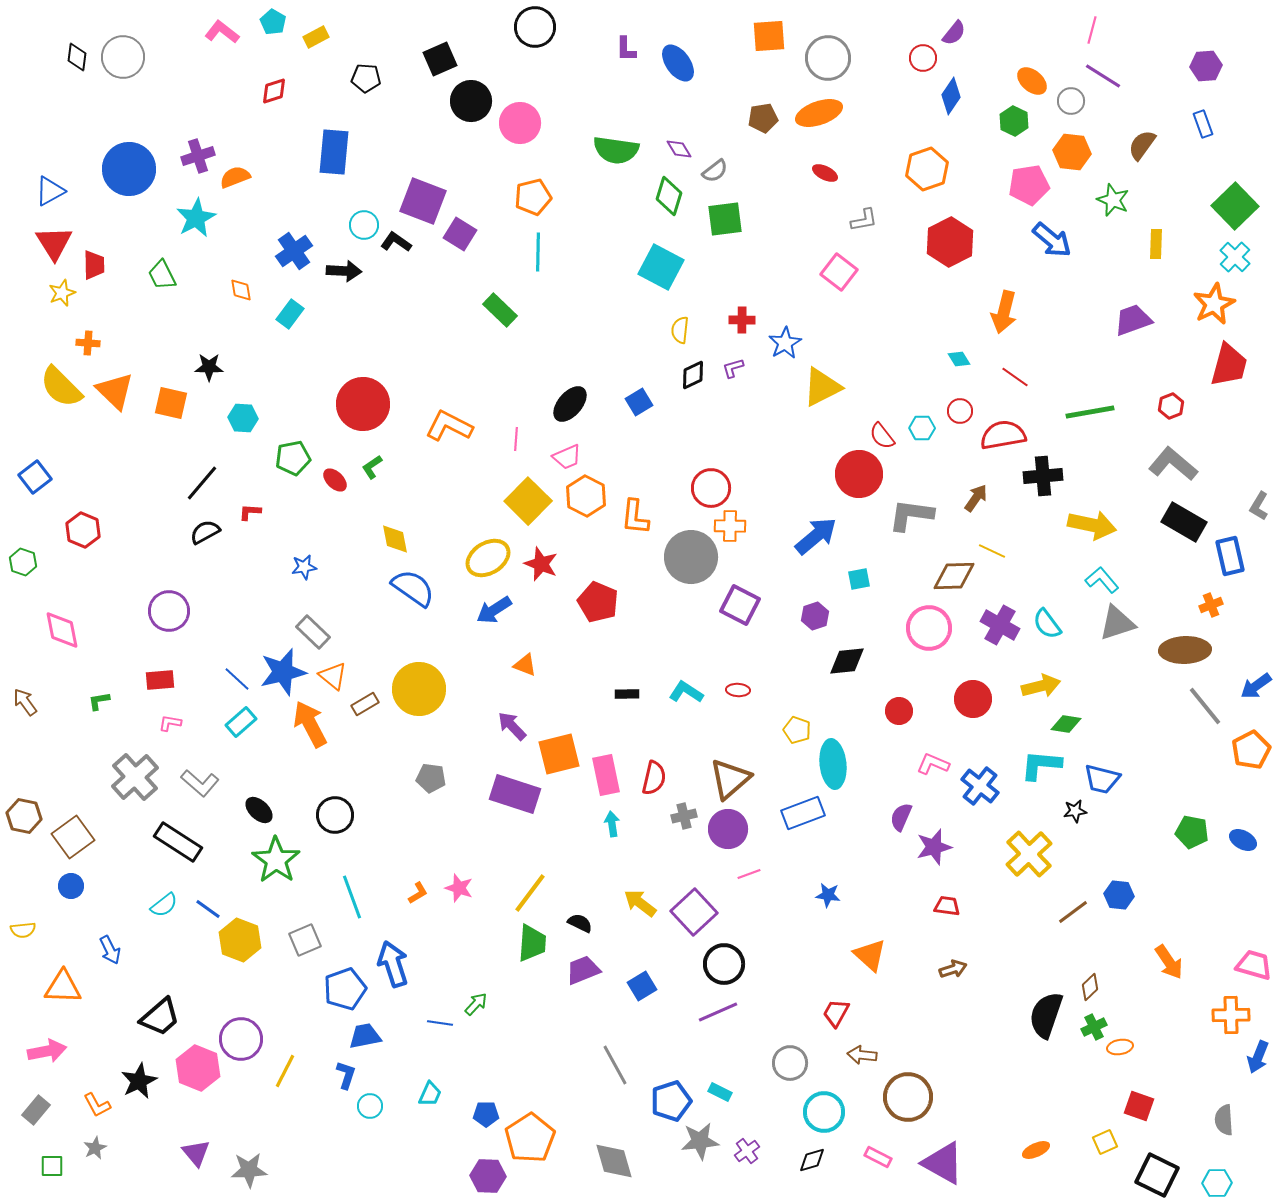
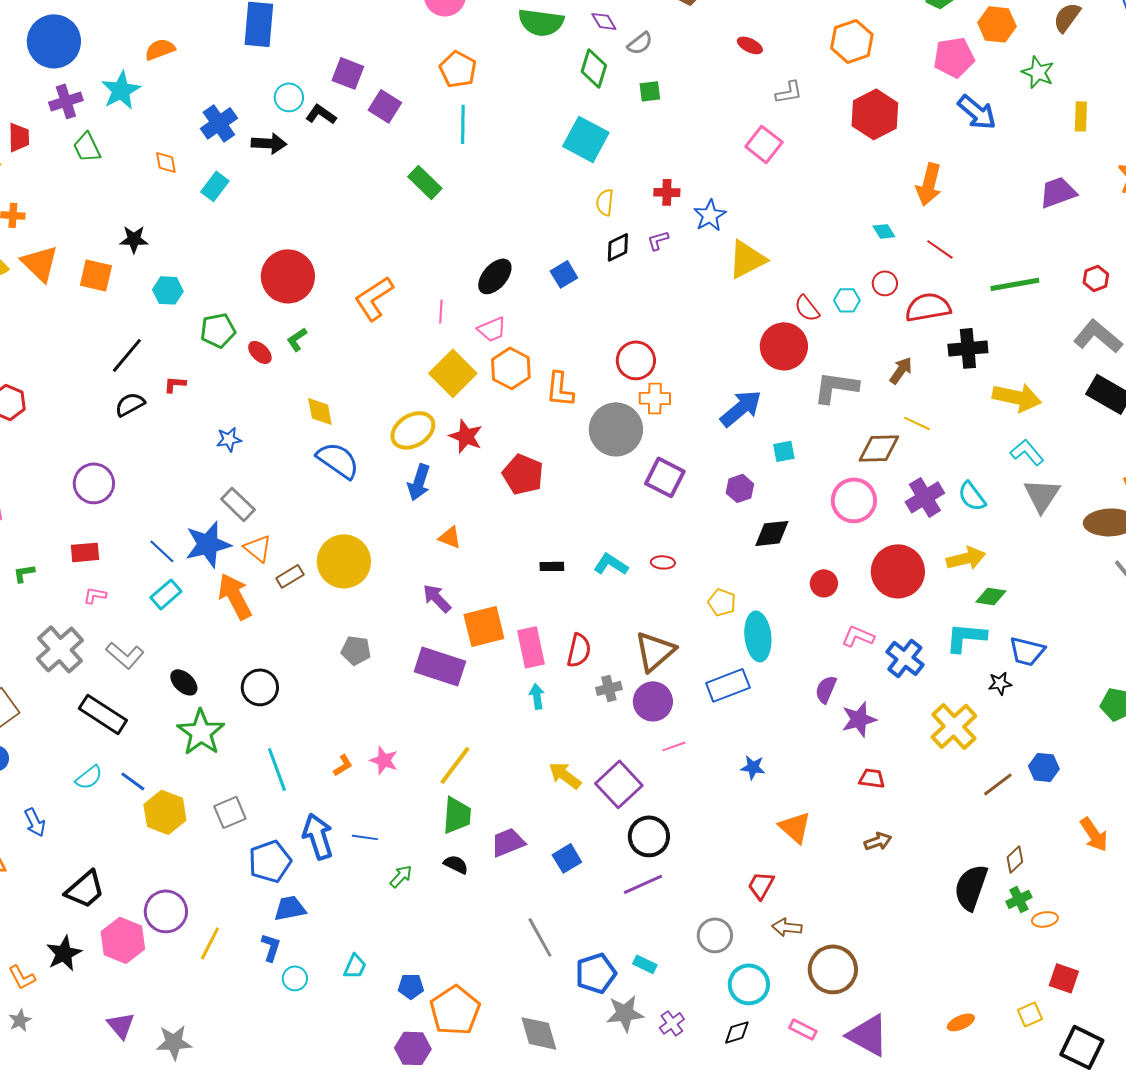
purple cross: (198, 156) -> (66, 101), moved
orange pentagon: (533, 197) -> (458, 69), turned -30
purple square: (423, 201) -> (348, 73), size x0.7
green square: (725, 219) -> (650, 91), size x0.6
orange L-shape: (449, 426) -> (374, 298), turned -60
blue arrow: (494, 610) -> (419, 482), turned -39
gray triangle: (1117, 623) -> (1042, 495), turned -39
purple cross: (1000, 625) -> (925, 497), turned 30
red circle: (973, 699) -> (898, 571), size x1.4
black semicircle: (580, 923) -> (456, 864), moved
blue line: (440, 1023) -> (365, 837), moved

